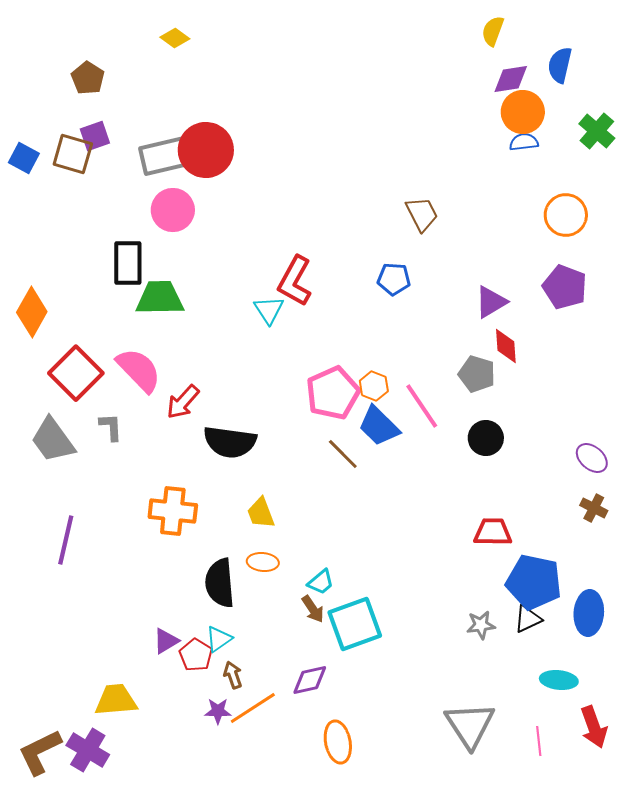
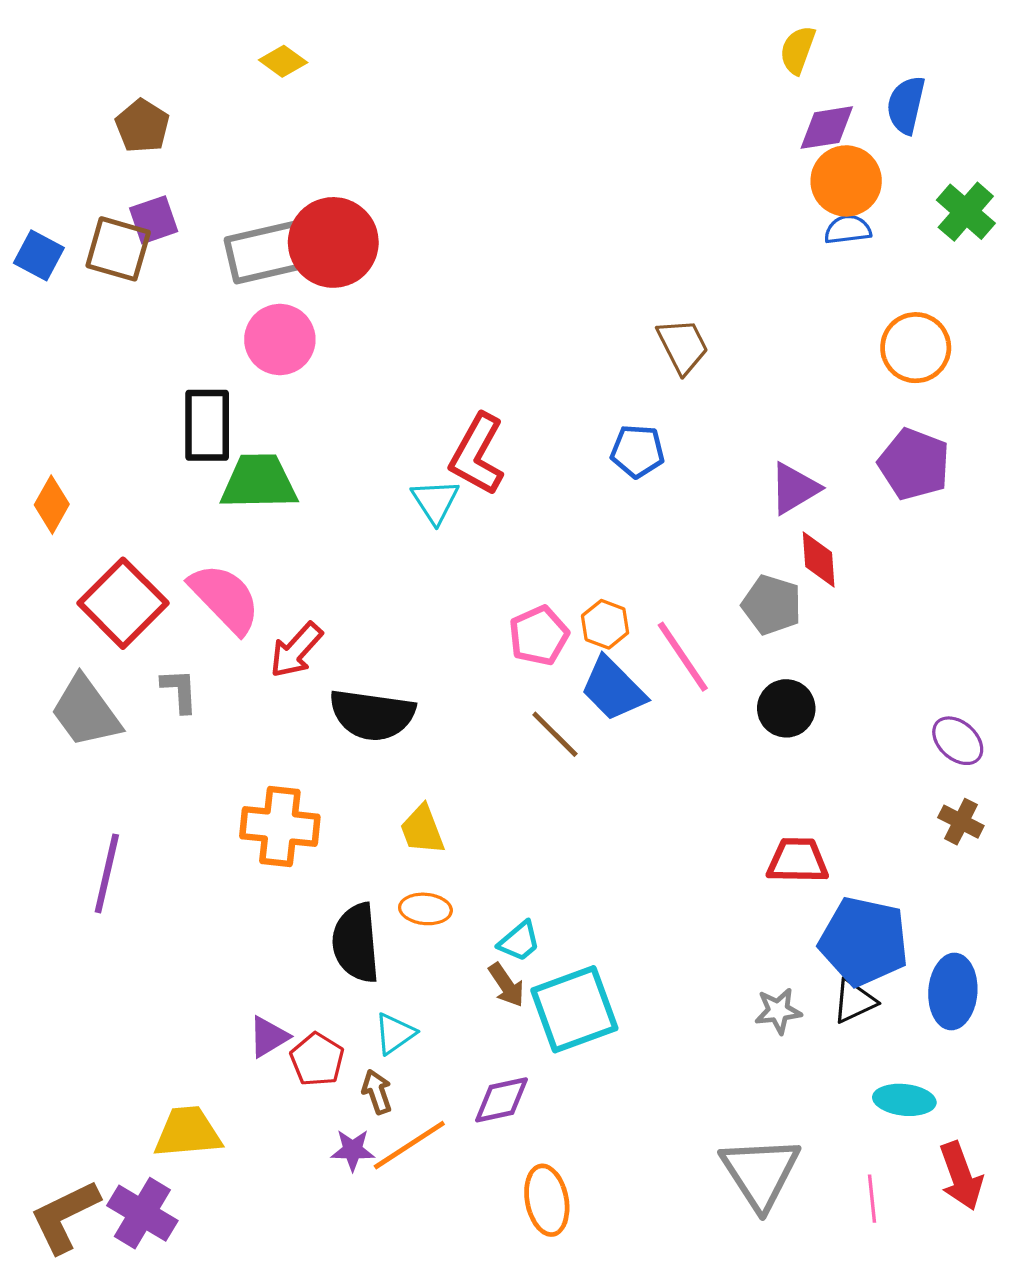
orange diamond: (32, 312) -> (52, 505), size x0.7
pink pentagon: (333, 393) -> (539, 636), size x0.7
cyan triangle: (219, 639) -> (395, 1034), moved

